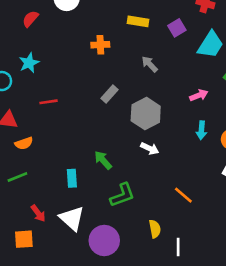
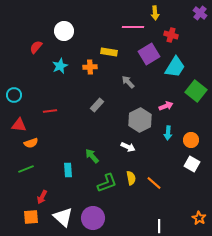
yellow rectangle: (138, 21) -> (109, 52), moved
purple square: (177, 28) -> (149, 54), size x1.5
cyan star: (29, 63) -> (60, 66), moved
gray hexagon: (146, 113) -> (140, 120), moved
red arrow: (38, 213) -> (42, 197), turned 64
white triangle: (72, 218) -> (63, 217), moved
yellow semicircle: (155, 229) -> (131, 178), moved
white line: (178, 247) -> (159, 226), moved

